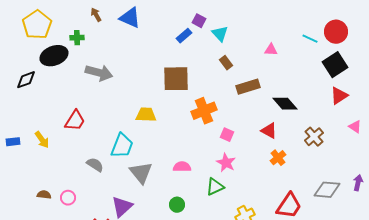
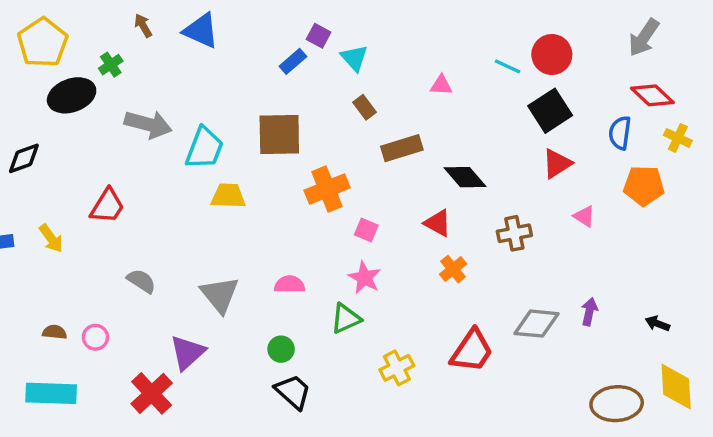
green cross: (77, 38) -> (111, 65), turned -32
black diamond: (26, 80) -> (24, 158), moved
brown cross: (314, 137) -> (514, 233), turned 30
cyan trapezoid: (122, 146) -> (204, 148), moved

